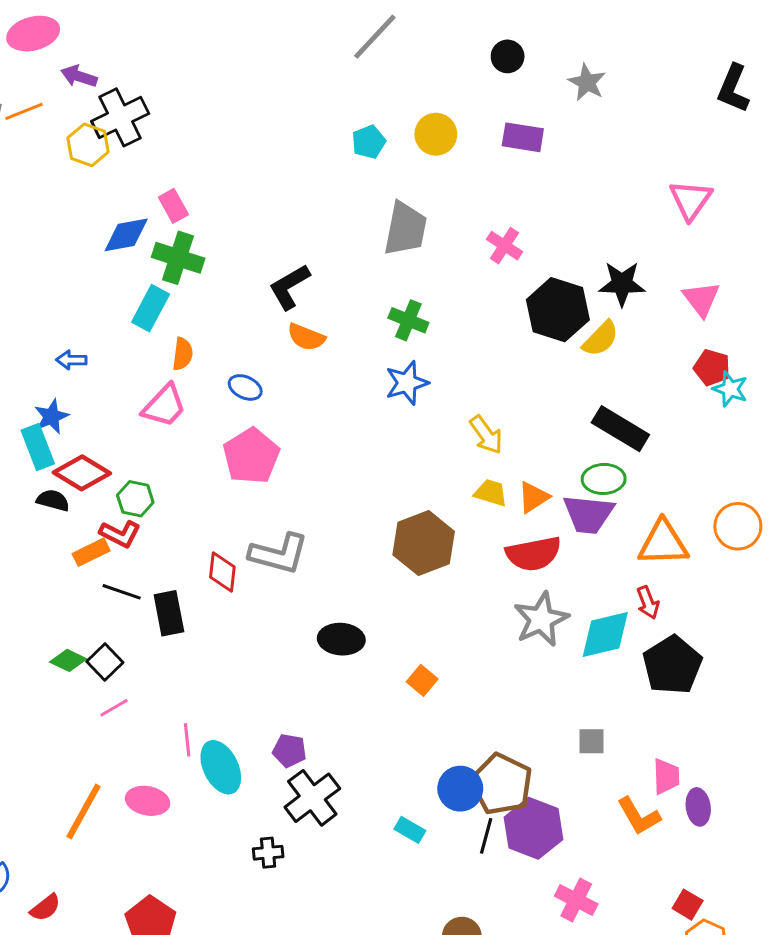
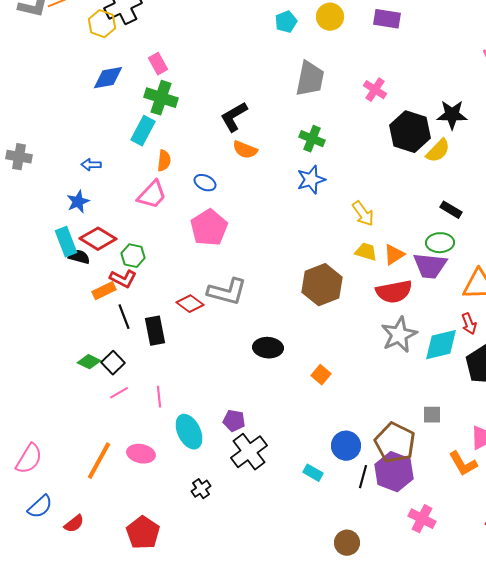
blue diamond: (126, 235) -> (108, 78), moved
black rectangle: (620, 429) -> (451, 210), size x0.6
cyan rectangle: (38, 447) -> (66, 242), moved
red diamond: (222, 572) -> (190, 304), turned -60
black line: (122, 592) -> (124, 317), turned 50
pink line: (187, 740) -> (159, 397), moved
brown pentagon: (501, 784) -> (395, 443), moved
black cross: (268, 853) -> (201, 489), moved, turned -30

